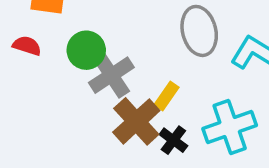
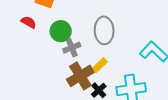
gray ellipse: (199, 31) -> (104, 30), moved
gray cross: (111, 75) -> (72, 48), size x0.7

